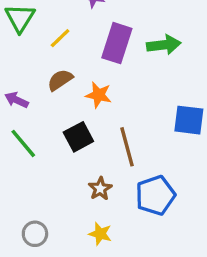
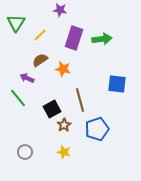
purple arrow: (17, 100) -> (27, 78), moved
black square: (78, 137) -> (52, 109), moved

